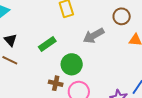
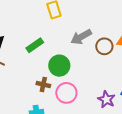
brown circle: (122, 16) -> (104, 46), moved

